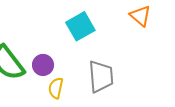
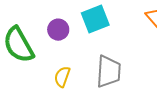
purple circle: (43, 65) -> (58, 30), moved

